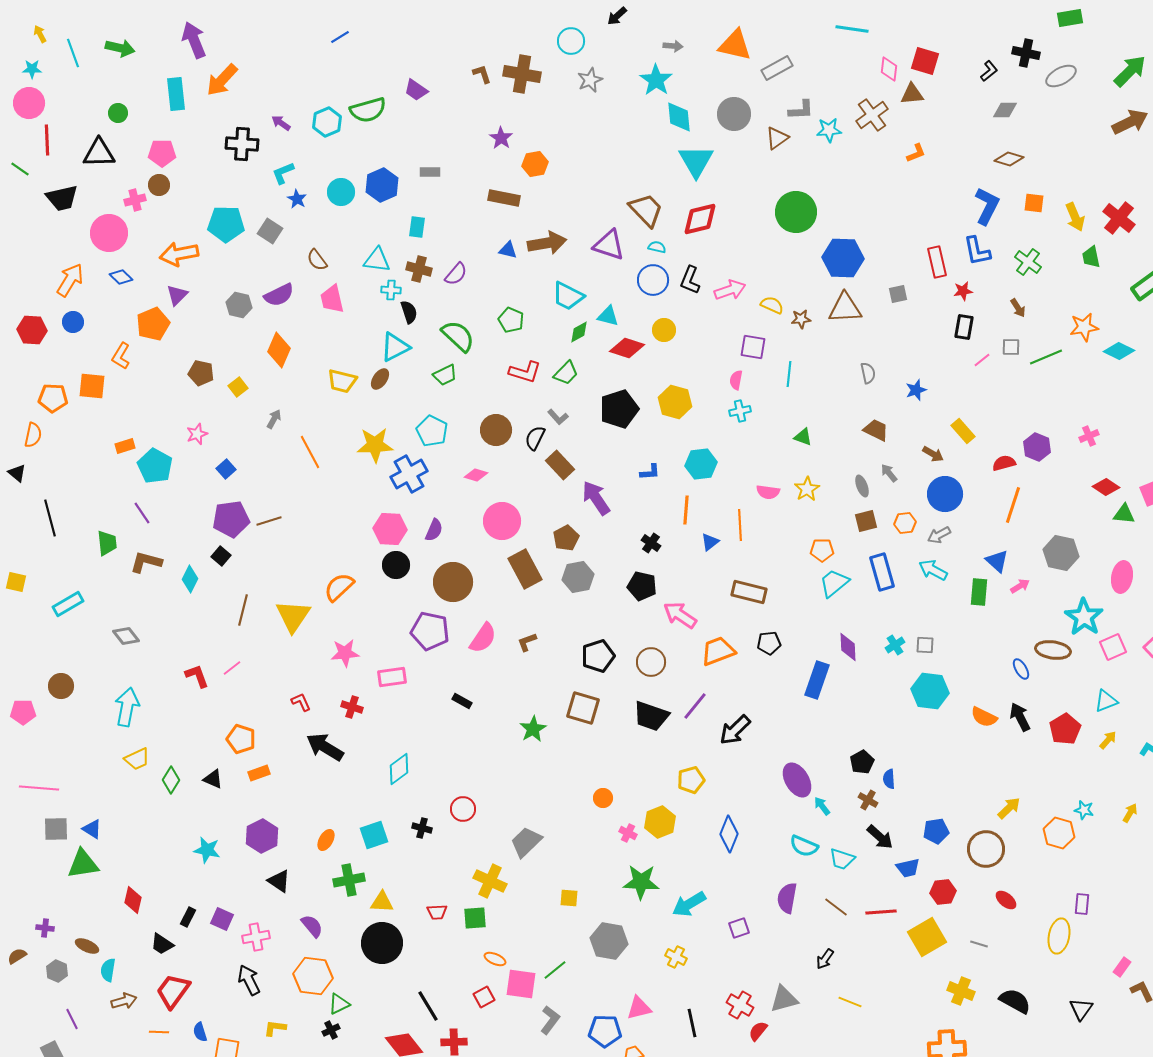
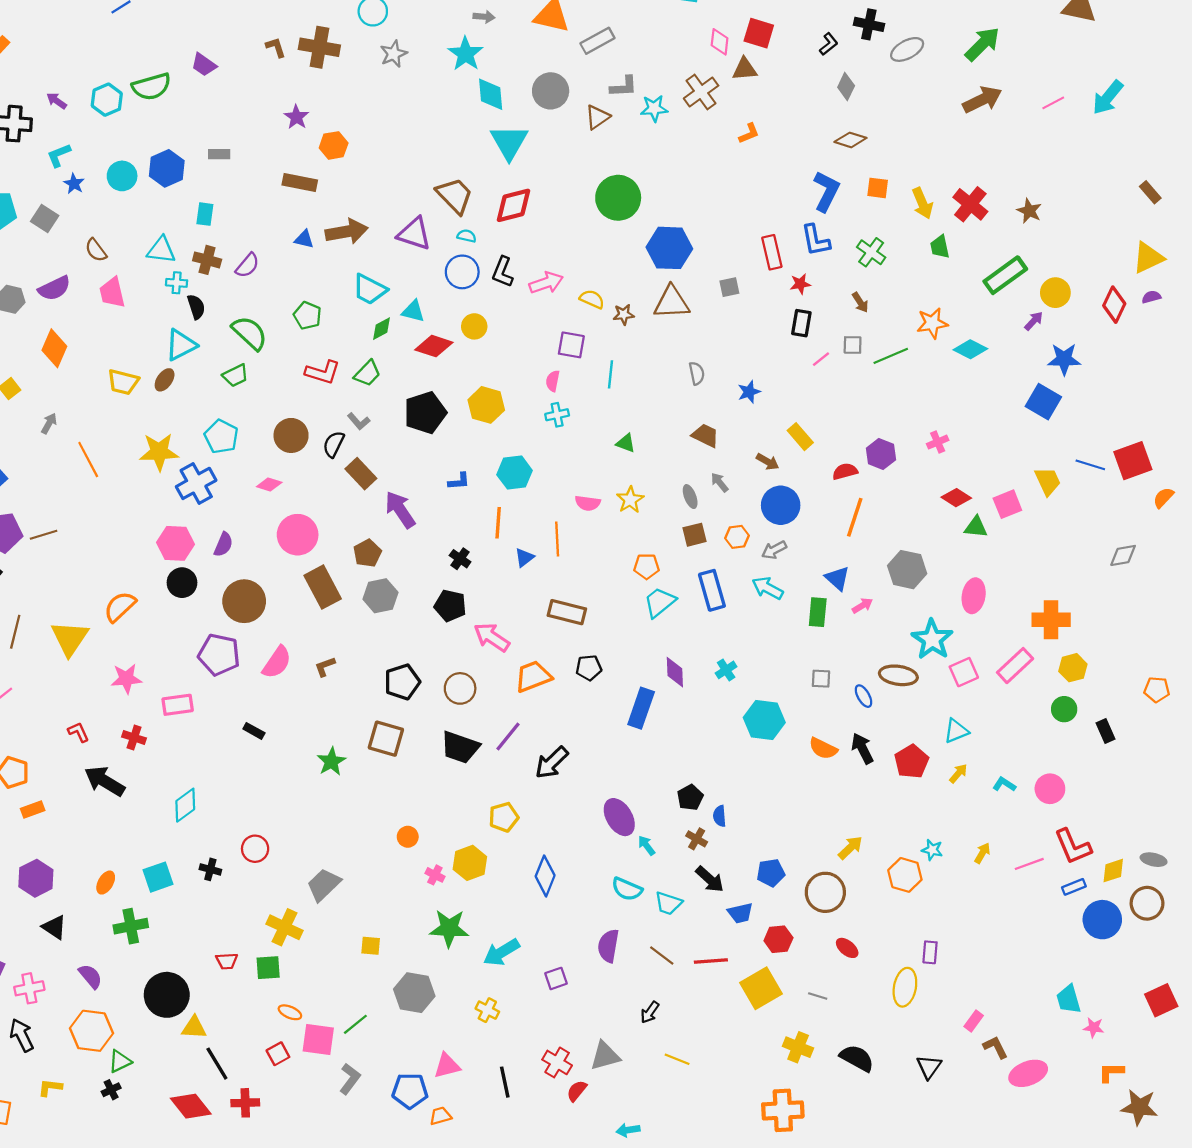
gray diamond: (1005, 110) -> (846, 87), turned -65
gray square: (925, 645) -> (821, 679), moved
yellow triangle: (382, 902) -> (194, 1028), moved

